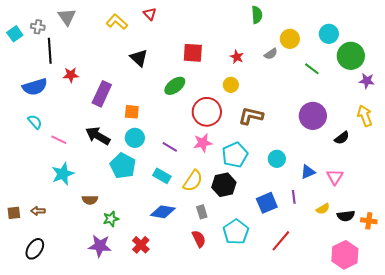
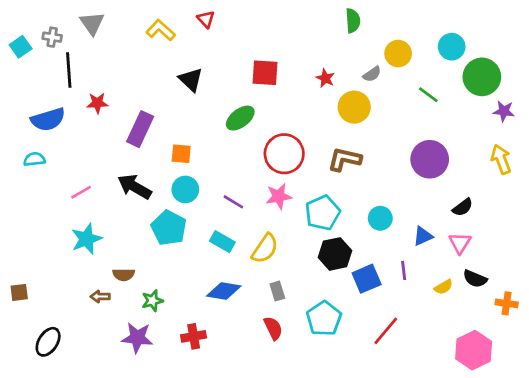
yellow circle: (231, 85) -> (354, 107), moved, size x1.5
cyan semicircle: (35, 122) -> (34, 159), moved, turned -56
black semicircle: (342, 138) -> (463, 207), moved
pink line: (59, 140) -> (81, 192), turned -56
black hexagon: (224, 185) -> (335, 254), moved
brown arrow: (38, 211) -> (100, 297), moved
black semicircle: (346, 216) -> (475, 279), moved, turned 30
red cross: (141, 245) -> (194, 336), turned 36

